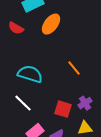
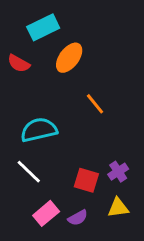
orange line: (74, 68) -> (95, 104), moved
cyan semicircle: (30, 74) -> (39, 130), turned -30

